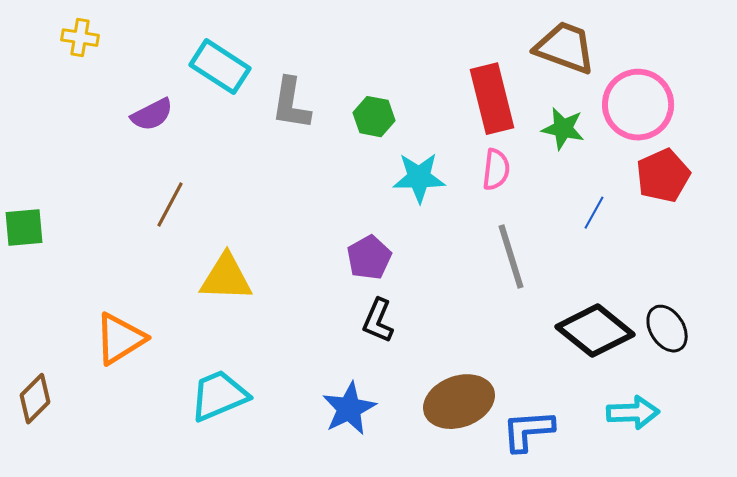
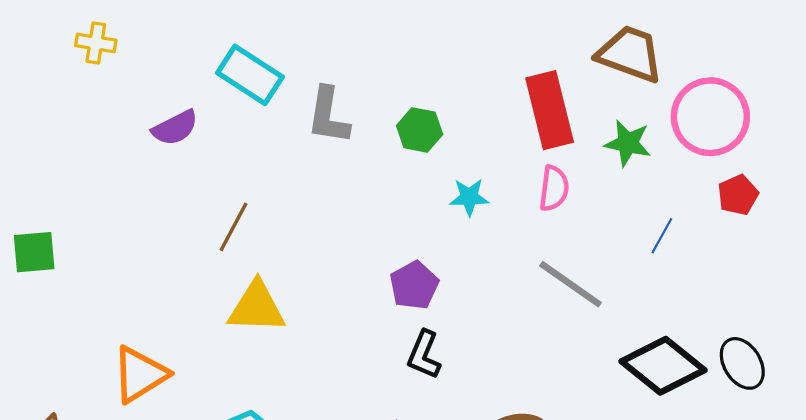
red pentagon: (663, 176) -> (738, 195), size x0.7
cyan star: (419, 178) -> (469, 197), size x0.7
brown line: (170, 205) -> (233, 227), moved
gray line: (511, 257) -> (570, 284), turned -38

